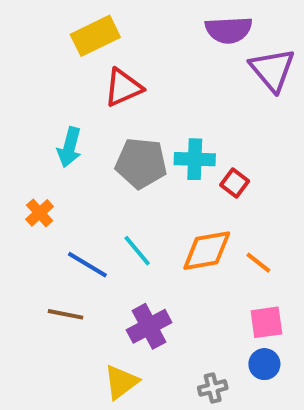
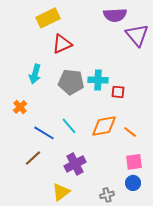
red square: (235, 183) -> (118, 92), turned -32
brown line: (65, 314) -> (33, 158), turned -54

